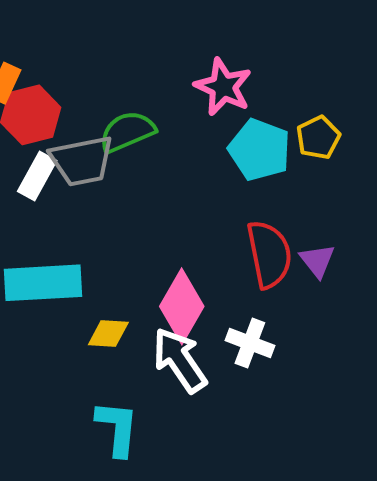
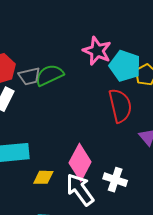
cyan pentagon: (260, 150) -> (125, 66), moved
gray trapezoid: (82, 161) -> (29, 76), moved, size x0.7
red semicircle: (269, 254) -> (120, 106), moved

